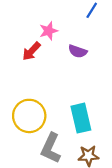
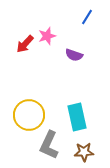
red arrow: (31, 51) -> (25, 44), moved

